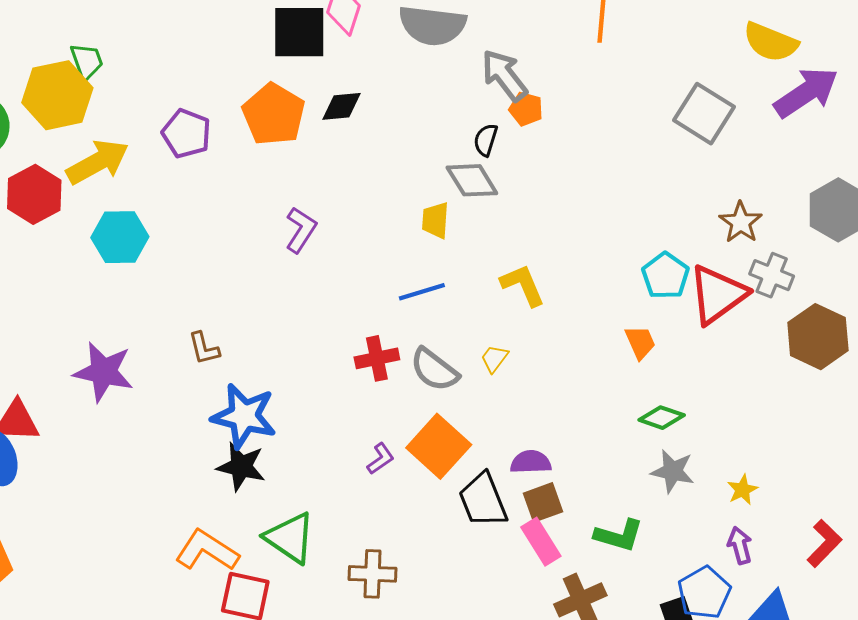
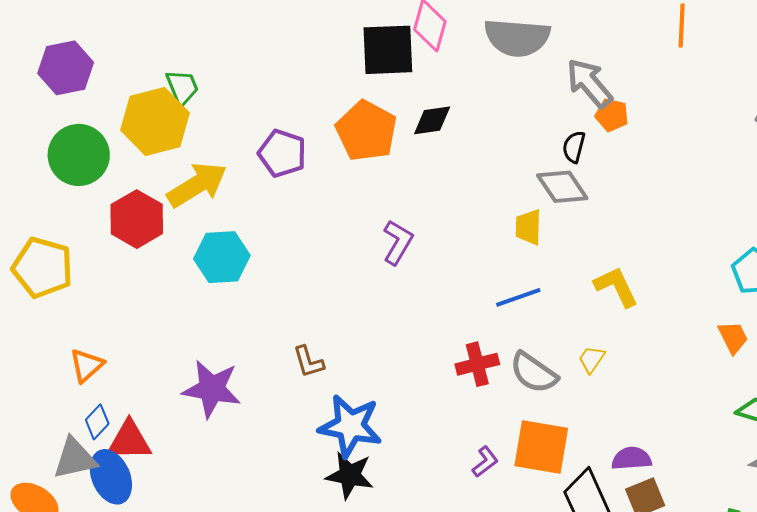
orange square: (439, 446) -> (541, 447), turned -30

